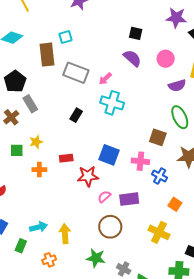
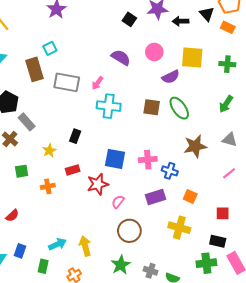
black square: (136, 33) -> (129, 19), moved, turned 32
black rectangle: (76, 115) -> (75, 136), moved
brown square: (158, 137) -> (152, 107), moved
yellow star: (36, 142) -> (49, 151), moved
purple rectangle: (129, 199) -> (156, 197), moved
green star: (96, 258) -> (121, 265), turned -30

